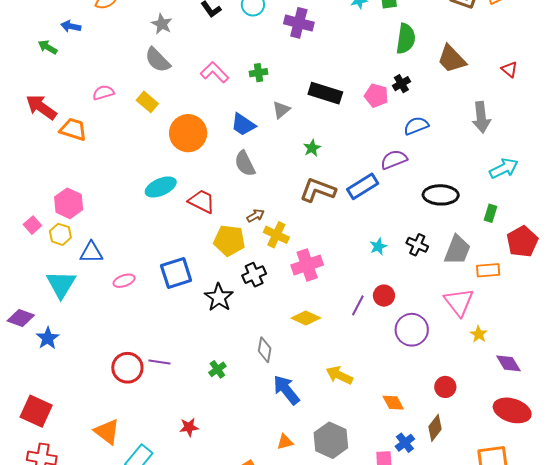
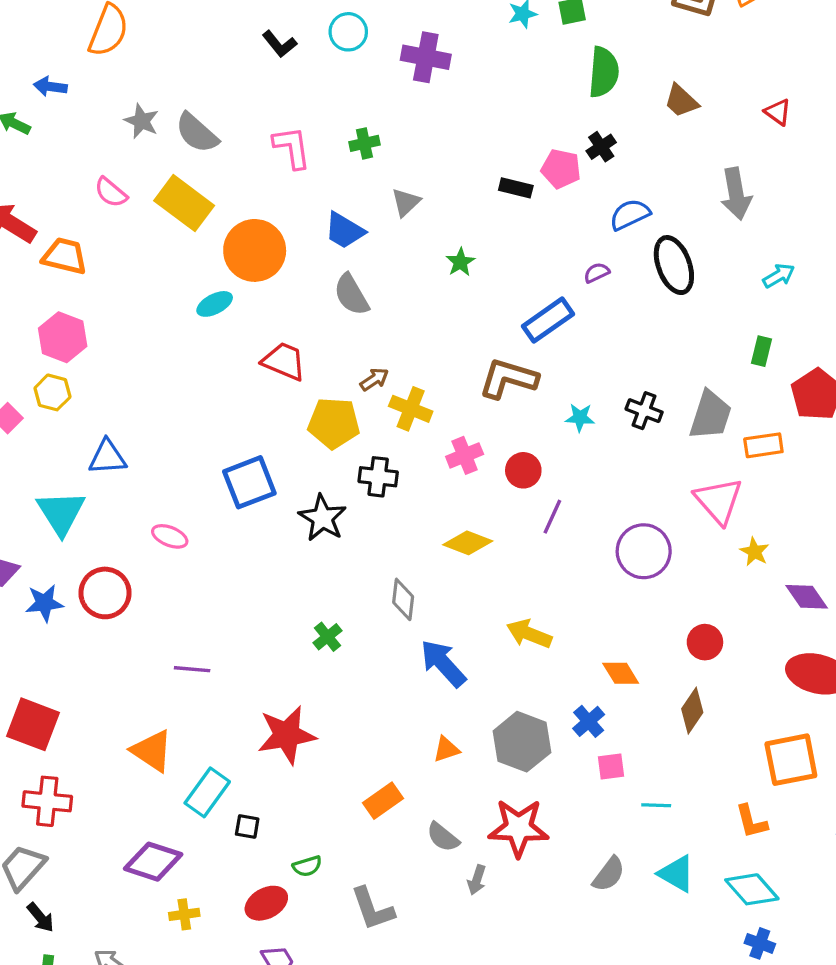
gray star: (162, 24) -> (142, 121), moved
brown trapezoid: (452, 59) -> (681, 101), size x0.7
pink L-shape: (214, 72) -> (292, 147), turned 40
pink semicircle: (103, 93) -> (111, 192), turned -120
black rectangle: (325, 93) -> (516, 188), moved, size x0.6
yellow rectangle: (147, 102) -> (184, 203), size x1.6
purple semicircle: (394, 160) -> (597, 273), size x0.6
cyan arrow: (504, 168) -> (779, 276), size x0.7
cyan ellipse: (161, 187) -> (215, 304), moved, size x0.7
brown L-shape: (318, 190) -> (508, 379), moved
black ellipse: (441, 195) -> (674, 265), moved, turned 72
pink hexagon: (69, 203) -> (63, 337), moved
yellow hexagon: (60, 234) -> (52, 392), moved
cyan star: (378, 246) -> (580, 418), turned 30
pink cross: (307, 265) -> (465, 455), size x0.7
black cross: (254, 275) -> (378, 477), turned 35
pink ellipse: (124, 281) -> (170, 536), moved, turned 45
red circle: (384, 296) -> (523, 470), moved
blue star: (48, 338) -> (44, 603), turned 30
purple line: (159, 362) -> (192, 669), moved
red circle: (127, 368) -> (105, 593), moved
red star: (189, 427) -> (287, 735), size x1.8
blue cross: (405, 443) -> (589, 721), moved

